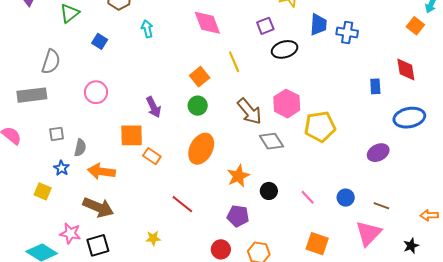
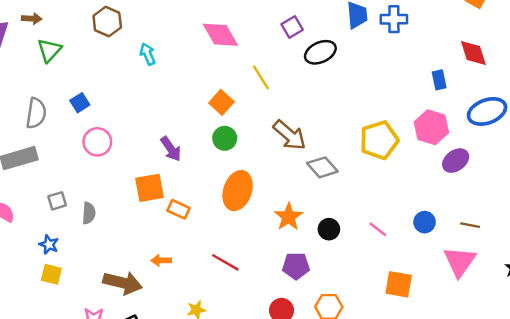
blue square: (100, 41) -> (80, 103), moved, turned 35
pink hexagon: (287, 104) -> (431, 127), moved
blue star: (61, 168) -> (49, 245), moved
orange arrow: (101, 171) -> (161, 260), moved, size x0.6

